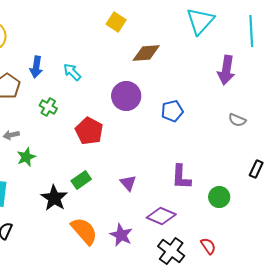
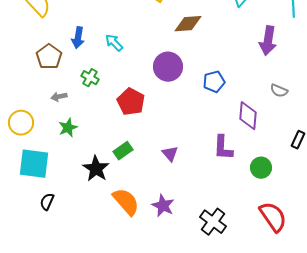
gray arrow: (11, 135) -> (59, 97), moved
purple diamond: (161, 216) -> (248, 116), moved, turned 72
red semicircle: (208, 246) -> (273, 217), moved, size x1.8

